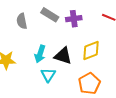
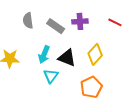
gray rectangle: (50, 15) -> (56, 26), moved
yellow diamond: (91, 51) -> (95, 54), turned -30

